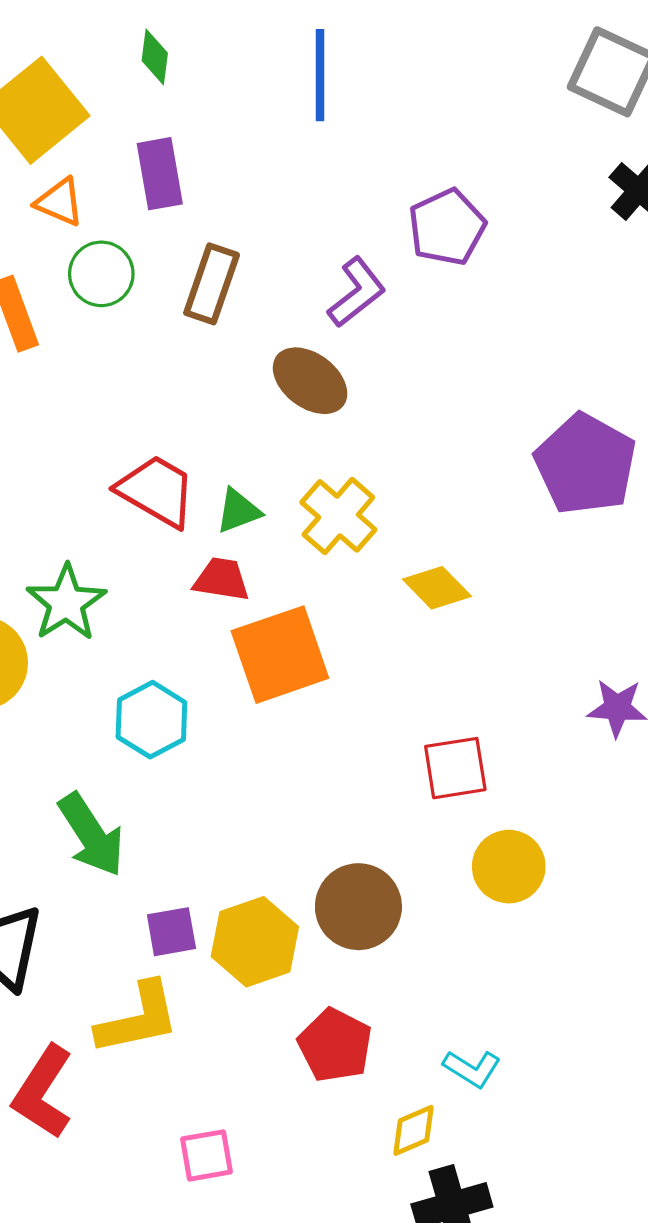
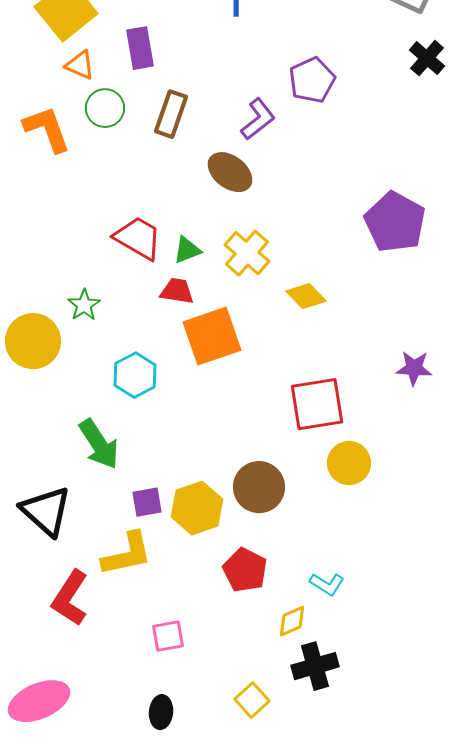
green star: (66, 603) -> (84, 305), size x0.7
red square: (455, 768) -> (317, 404), size x1.4

